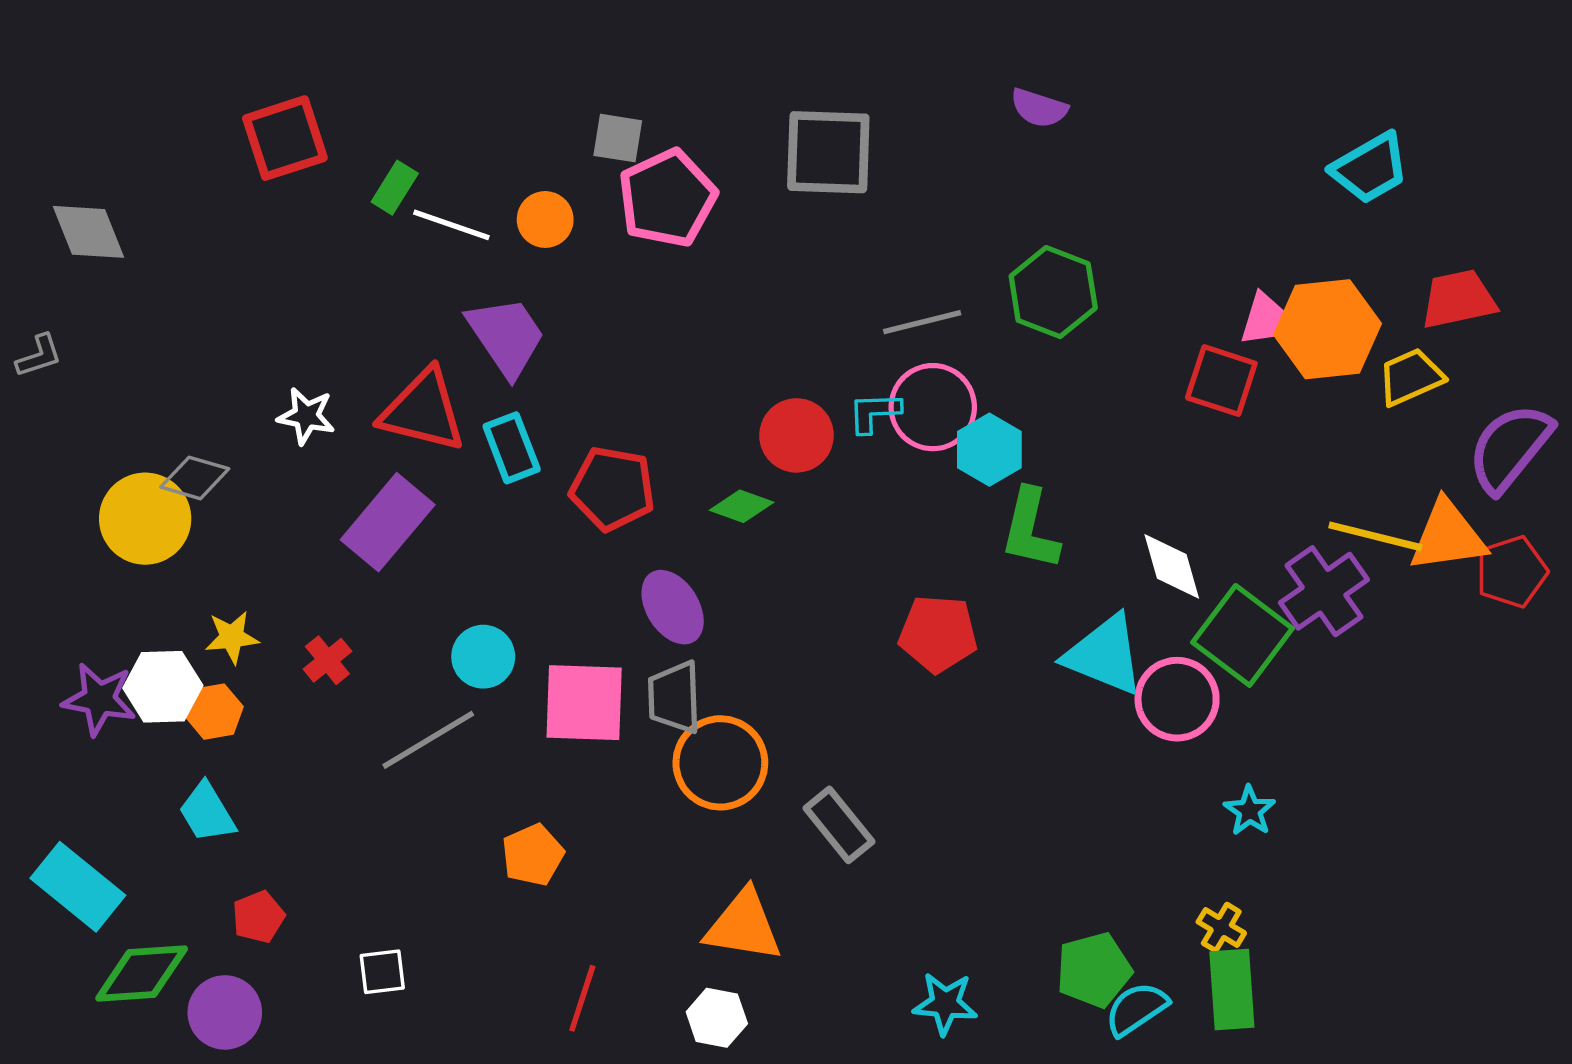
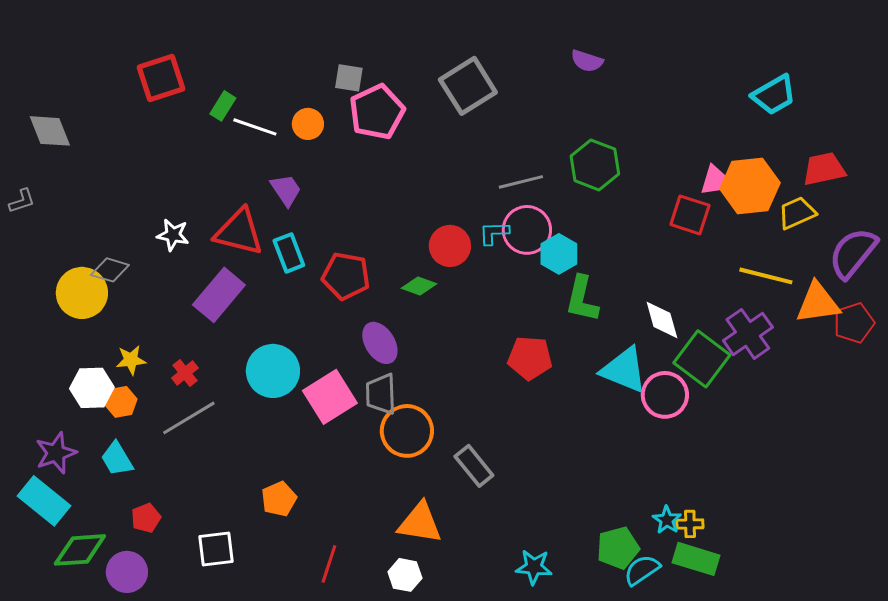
gray square: (828, 152) -> (468, 86), turned -34
purple trapezoid: (506, 336) -> (286, 190), size x0.7
yellow line: (1375, 536) -> (766, 276), moved
cyan circle: (483, 657) -> (273, 371), size x1.5
purple star: (99, 699) -> (56, 453), moved, turned -30
pink square: (584, 703) -> (330, 397), turned -34
gray line: (428, 740) -> (189, 418), moved
cyan star: (1250, 811) -> (667, 520), moved
orange pentagon: (533, 855) -> (279, 499), moved
yellow cross: (1221, 927) -> (690, 524), turned -32
white square: (382, 972) -> (216, 549), size x1.4
green rectangle: (1232, 989) -> (696, 559), turned -69

